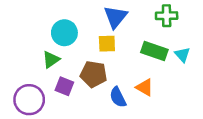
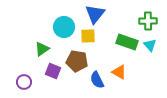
green cross: (167, 16) -> (148, 21), moved
cyan circle: (64, 33) -> (64, 27), moved
purple circle: (29, 100) -> (24, 82), size x0.6

